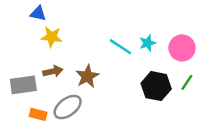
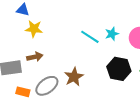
brown star: (87, 76) -> (74, 77), moved

